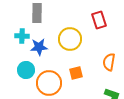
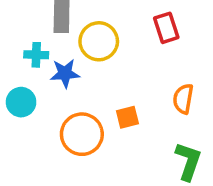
yellow circle: (70, 39) -> (99, 41), moved
cyan circle: (26, 70) -> (21, 102), moved

